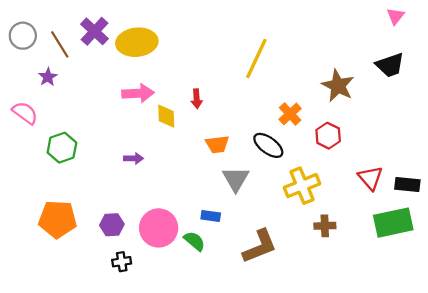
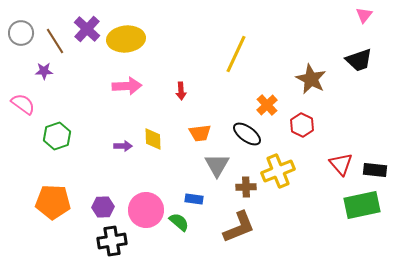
purple star: (48, 77) -> (44, 71), turned 30
yellow diamond: (166, 116) -> (153, 139), moved
brown cross: (325, 226) -> (246, 187), moved
black cross: (122, 262) -> (112, 241), size x1.6

